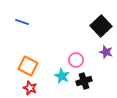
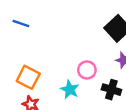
black cross: (84, 81) -> (111, 90), moved, turned 35

